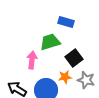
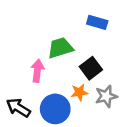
blue rectangle: (66, 22) -> (97, 22), moved
gray star: (86, 80) -> (106, 96), turned -30

